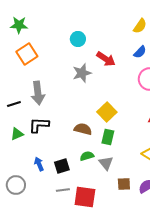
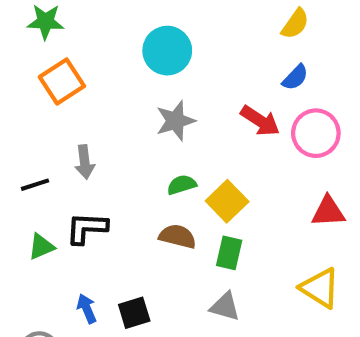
cyan circle: (78, 39) -> (167, 51), size x1.5
red arrow: (106, 59) -> (260, 121), moved
gray arrow: (38, 93) -> (85, 162), size x0.7
green semicircle: (87, 156) -> (182, 185), moved
gray triangle: (106, 163) -> (225, 307), turned -35

